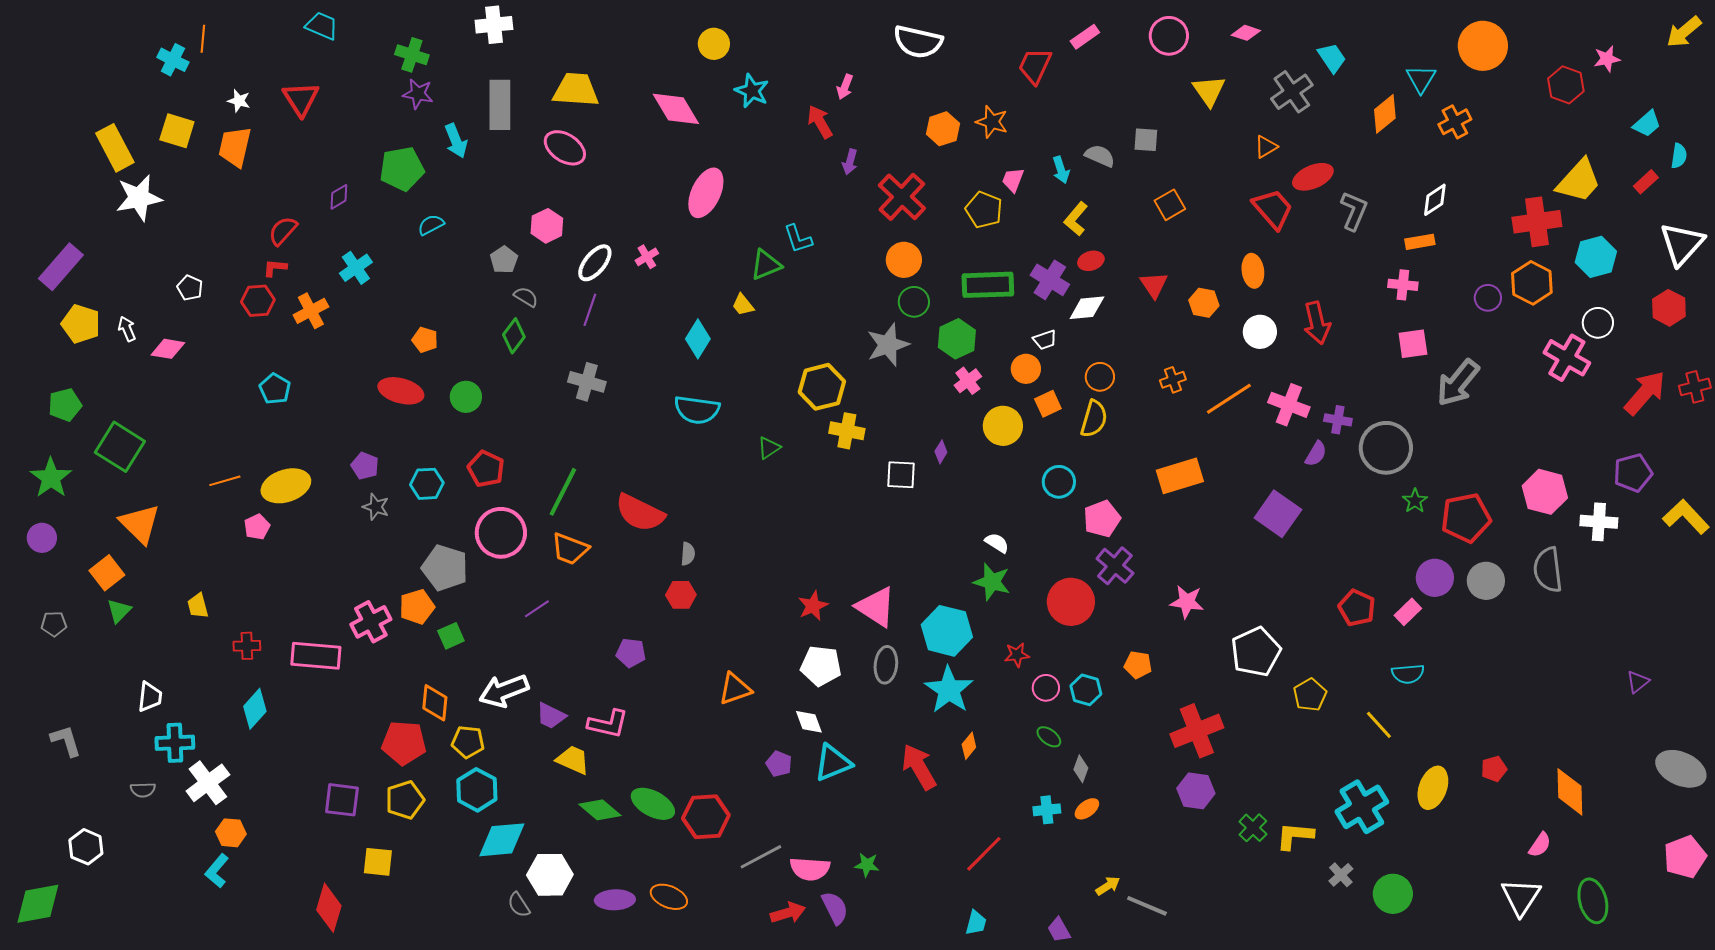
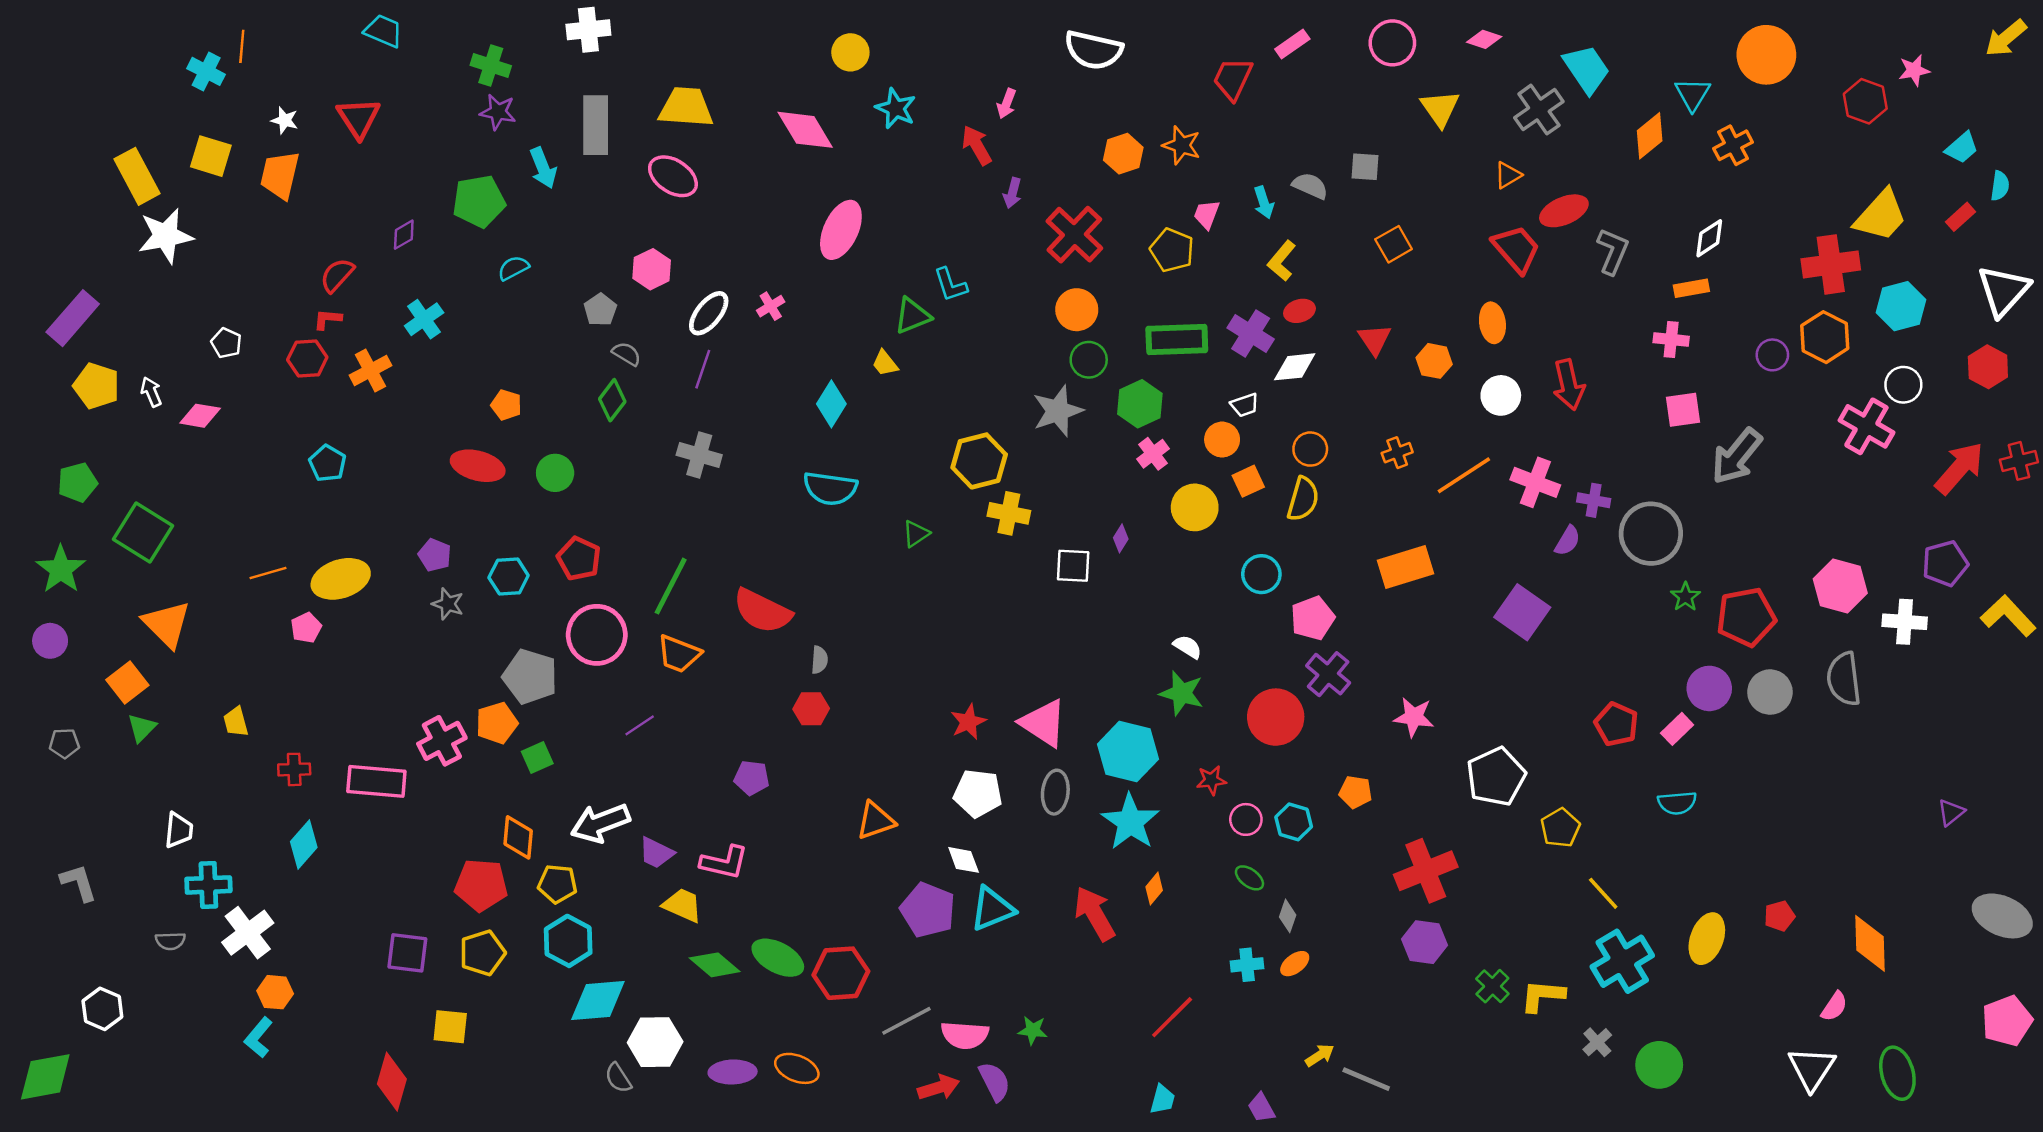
cyan trapezoid: (1332, 58) -> (1587, 69), size x1.4
yellow line: (1379, 725) -> (1603, 893), moved
purple pentagon: (779, 764) -> (928, 910), size x1.8

